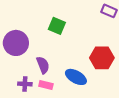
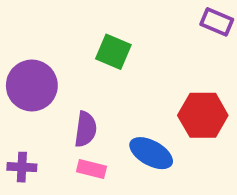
purple semicircle: (43, 65) -> (86, 129), turned 30
purple cross: (25, 84) -> (22, 167), moved

